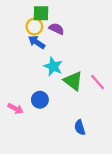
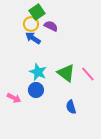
green square: (41, 13) -> (37, 12), turned -35
cyan star: (53, 66) -> (38, 72), moved
blue semicircle: (80, 127) -> (71, 107), moved

